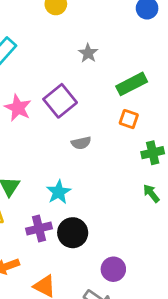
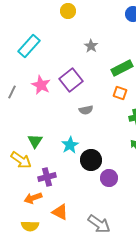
purple cross: (39, 229) -> (47, 177), moved
black circle: (73, 233) -> (91, 160), moved
purple circle: (113, 269) -> (109, 178), moved

